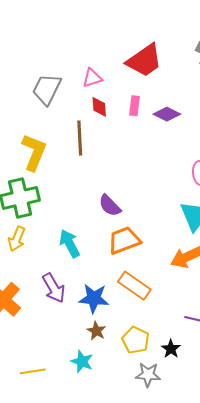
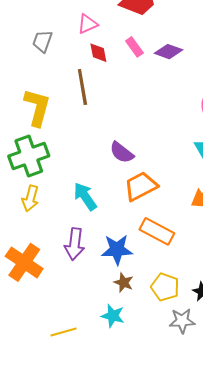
gray trapezoid: (47, 89) -> (42, 41), size x0.7
pink rectangle: (135, 106) -> (134, 47), turned -36
purple arrow: (54, 288) -> (75, 244), turned 44

